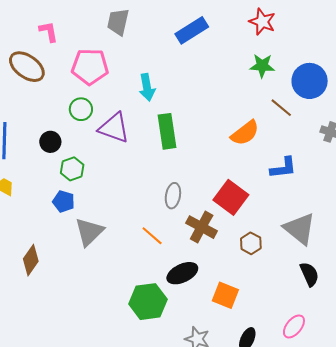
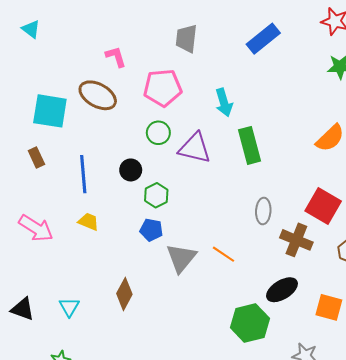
orange line: (152, 236) -> (224, 254), moved

